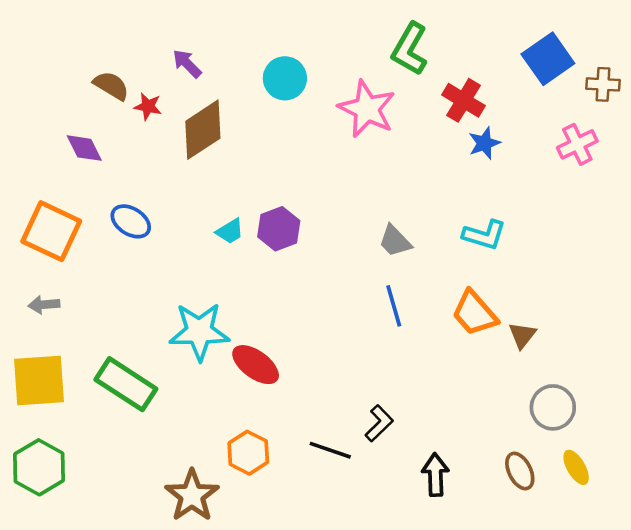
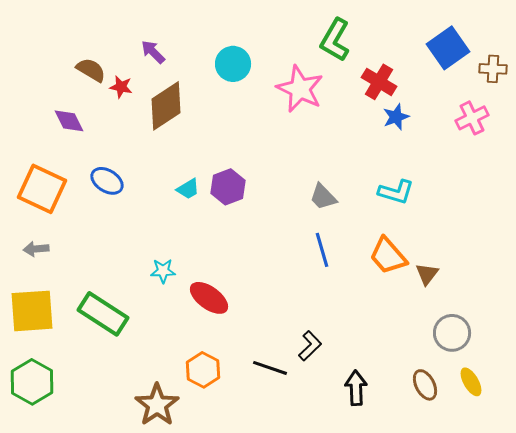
cyan star: (199, 332) -> (163, 271), size x0.5

